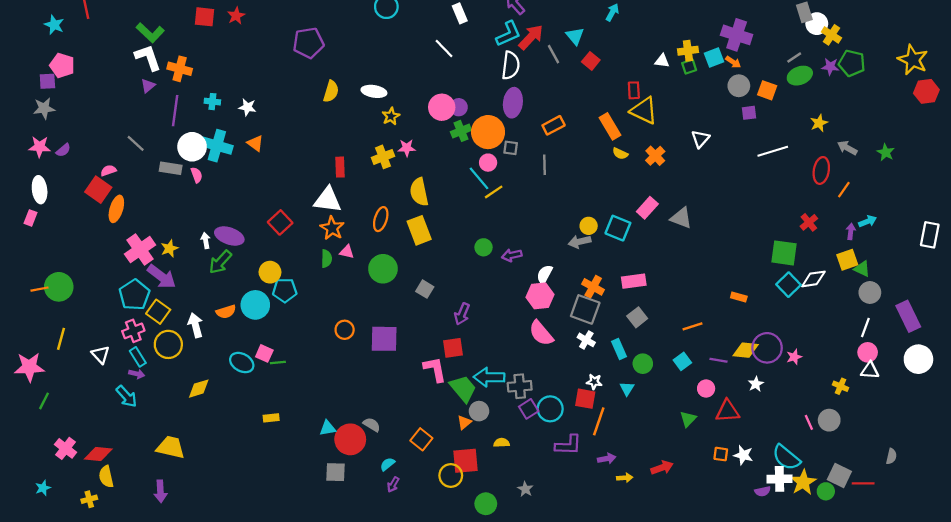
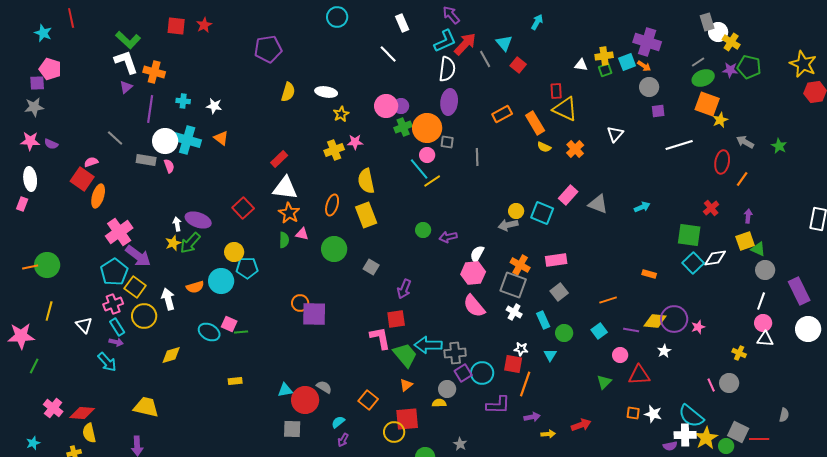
orange square: (767, 90) -> (707, 104), moved, size x1.4
orange rectangle: (554, 125) -> (502, 114), moved
purple semicircle: (63, 150) -> (51, 144), turned 64
red rectangle: (340, 167) -> (279, 159), moved, turned 48
cyan arrow: (868, 221) -> (642, 207), moved
yellow star: (169, 248) -> (173, 243), moved
purple square: (384, 339) -> (314, 314), moved
gray circle: (479, 411) -> (447, 389), moved

